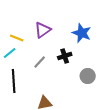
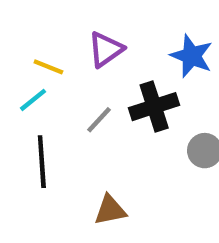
black cross: (65, 56) -> (154, 107), size x1.5

